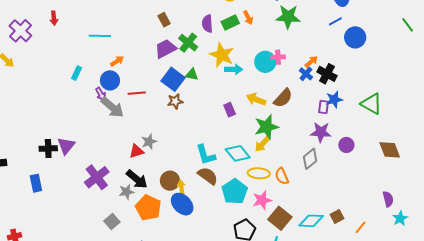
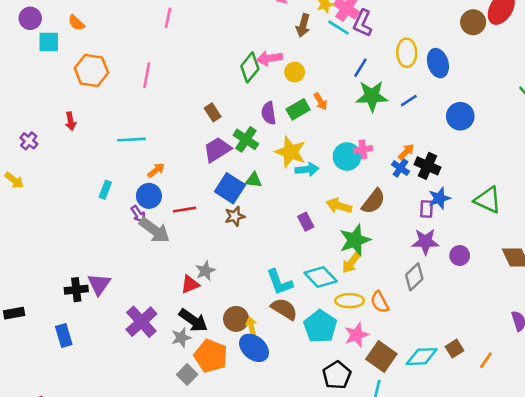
blue line: (335, 21) -> (409, 101), moved
purple cross: (20, 31) -> (29, 141), size x0.6
gray square: (112, 222) -> (187, 375), moved

